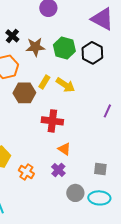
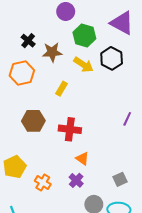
green hexagon: (64, 48) -> (84, 35), moved
yellow arrow: (65, 85) -> (83, 65), moved
brown hexagon: (24, 93) -> (33, 121), moved
gray square: (100, 169) -> (120, 179), turned -32

